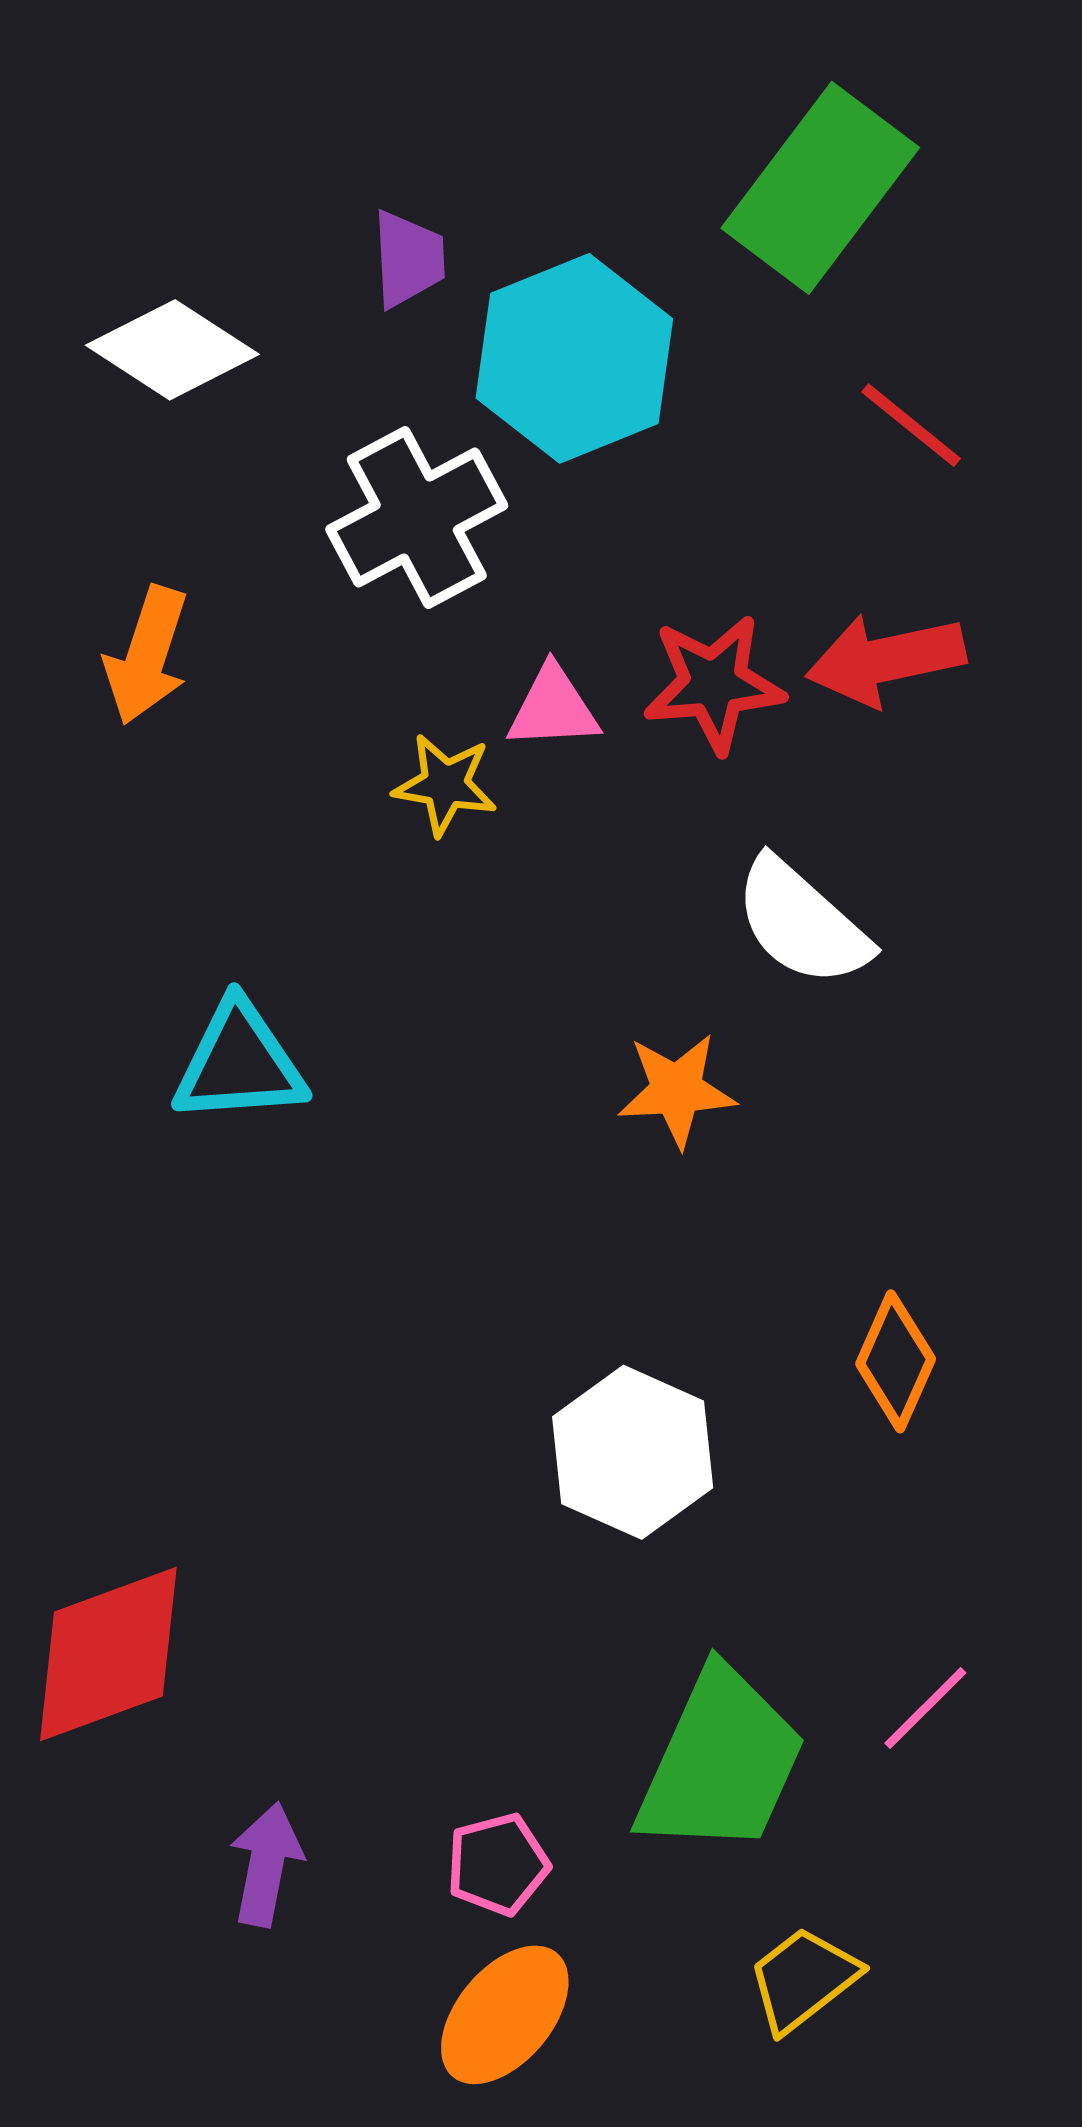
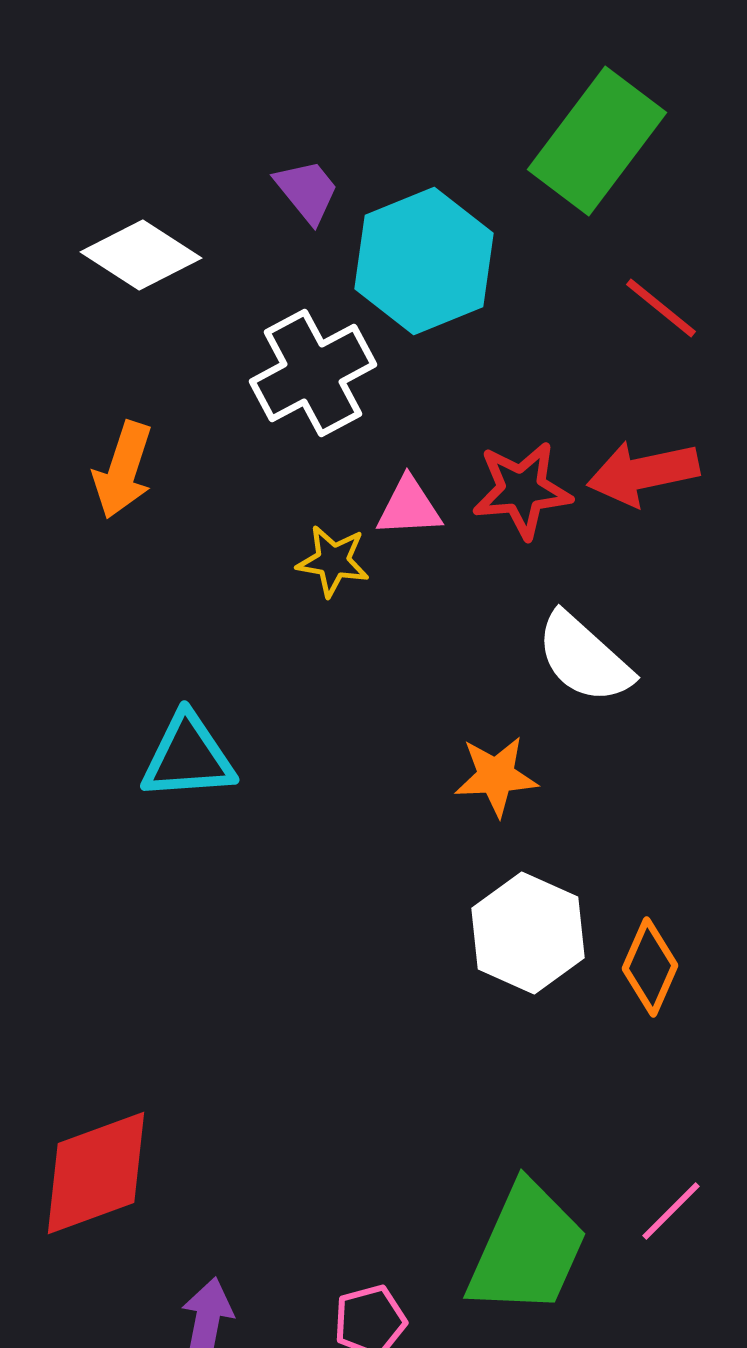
purple trapezoid: (408, 259) -> (307, 191), turned -36
white hexagon: (633, 1452) -> (528, 933), moved

